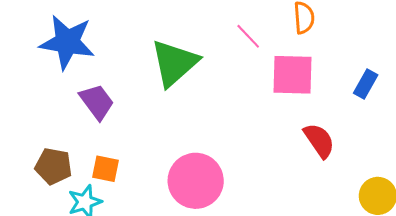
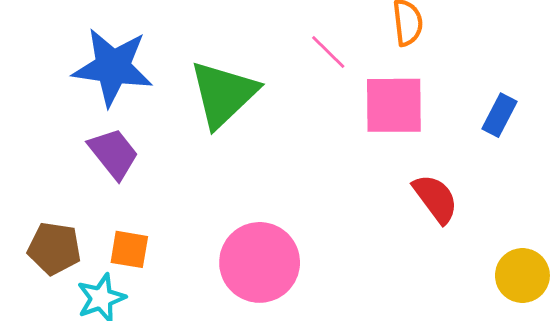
blue star: (67, 42) -> (113, 67), moved

